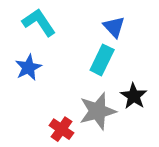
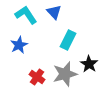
blue triangle: (114, 27) -> (54, 12), moved
red cross: (61, 129) -> (37, 77), moved

